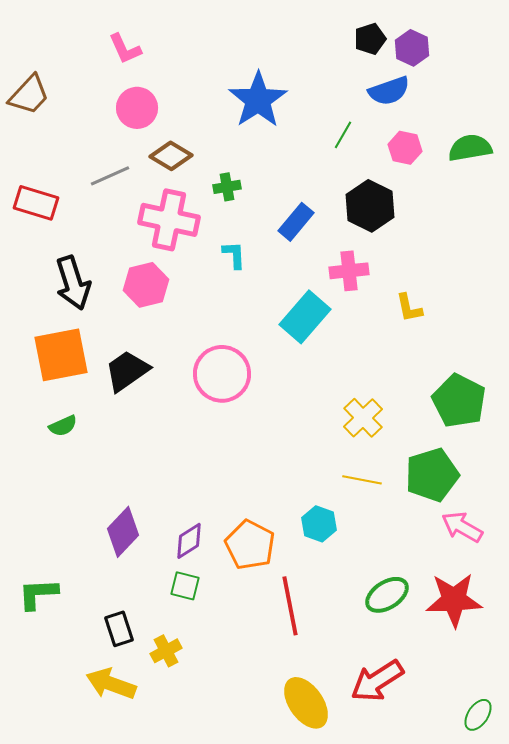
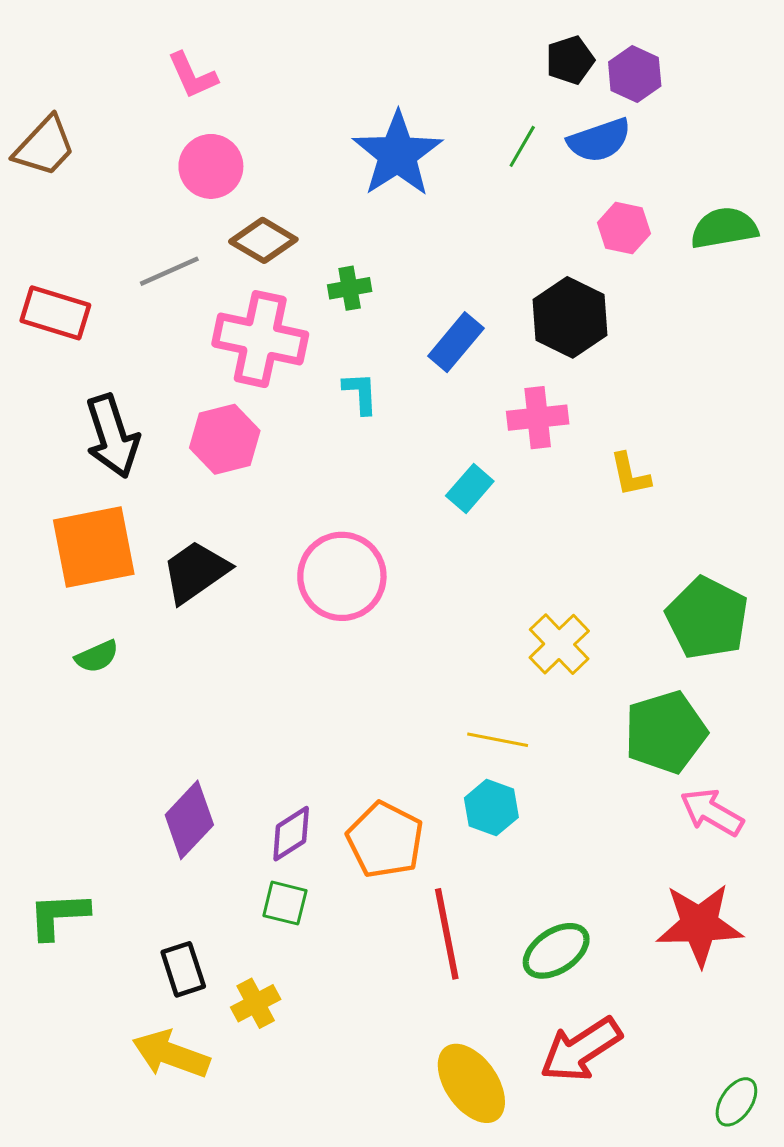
green line: (343, 135) -> (522, 146), moved
cyan rectangle: (305, 317) -> (470, 489), size x0.6
yellow line: (362, 480) -> (498, 740), moved
green ellipse: (387, 595) -> (556, 951), moved

